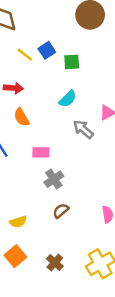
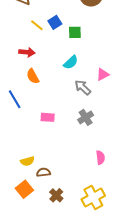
pink rectangle: (41, 152) -> (48, 117), moved
gray cross: (54, 179) -> (86, 117), moved
brown semicircle: (61, 211) -> (43, 172), moved, turned 32

